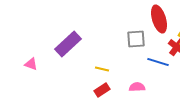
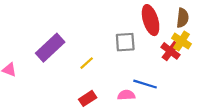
blue line: (158, 62) -> (145, 84), moved
yellow line: (102, 69) -> (87, 63), moved, turned -56

